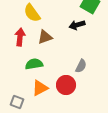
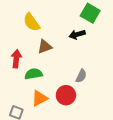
red arrow: (20, 37) -> (16, 59), moved

